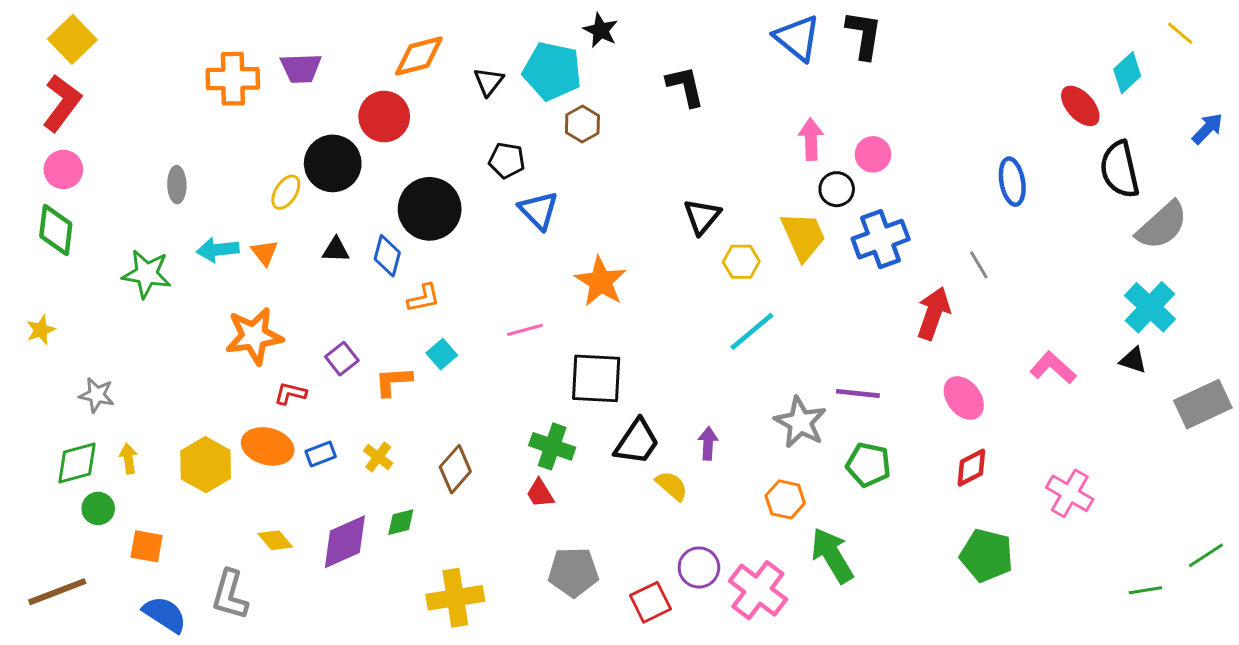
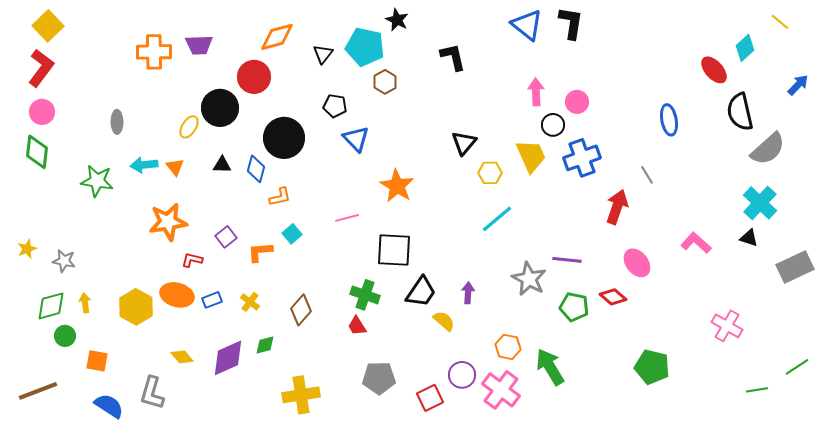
yellow star: (41, 330) -> (27, 249), moved
red diamond: (971, 468) -> (613, 297), moved, turned 68
pink cross: (1070, 493) -> (727, 326), moved
orange hexagon: (785, 499) -> (508, 347), moved

